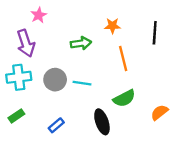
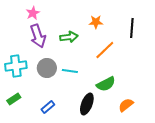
purple arrow: (26, 43) -> (38, 36), moved
orange line: (123, 59) -> (105, 50), turned 60
orange semicircle: (159, 112) -> (126, 105), moved
black ellipse: (102, 122) -> (87, 104), turned 40

